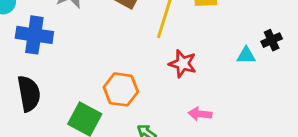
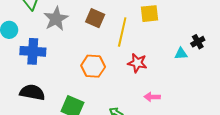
orange hexagon: (121, 89) -> (93, 66), moved
black semicircle: (29, 94) -> (32, 92), turned -65

